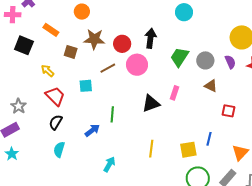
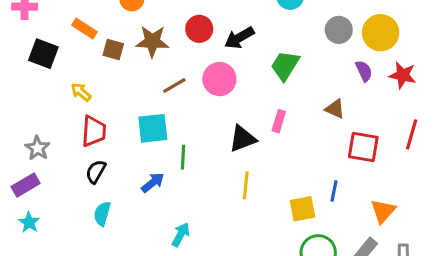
black arrow: (150, 38) -> (239, 38), turned -126
red circle: (122, 44) -> (199, 29), moved
brown square: (71, 52) -> (113, 50), moved
gray circle: (205, 60) -> (339, 30), moved
cyan square: (86, 86) -> (153, 128), moved, size x1.5
red trapezoid: (55, 96) -> (94, 131), turned 50
red square: (229, 111) -> (363, 147), size x1.5
yellow line: (151, 149) -> (246, 185), moved

